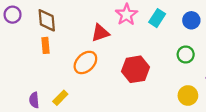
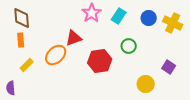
red triangle: (100, 33) -> (74, 38), moved
green circle: (186, 54) -> (129, 46), moved
yellow rectangle: (60, 98) -> (27, 65), moved

